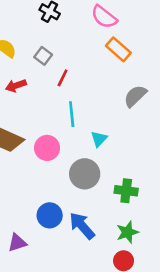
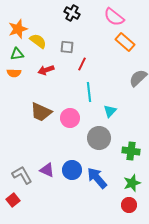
gray square: (43, 56) -> (67, 47), turned -32
purple triangle: (17, 243) -> (47, 170), moved, turned 42

